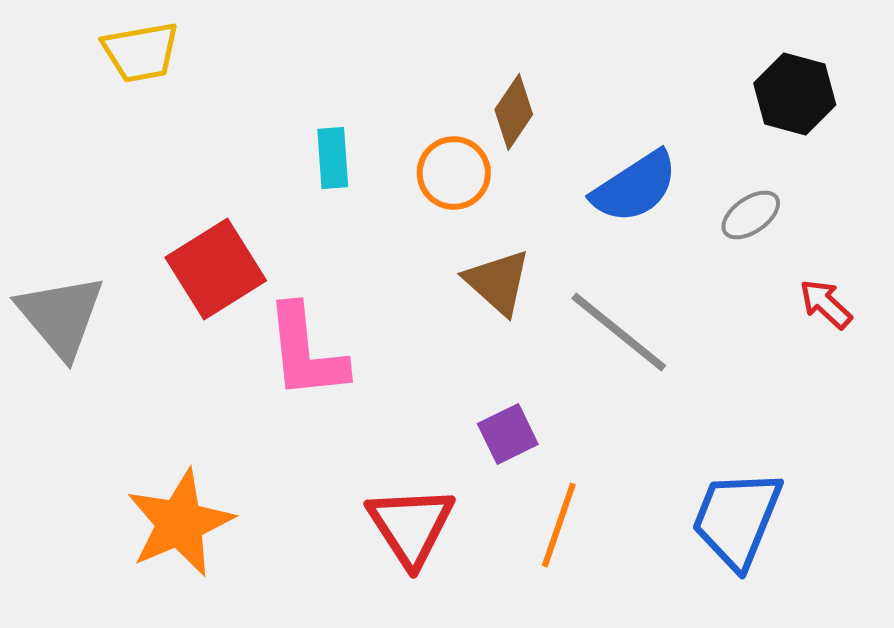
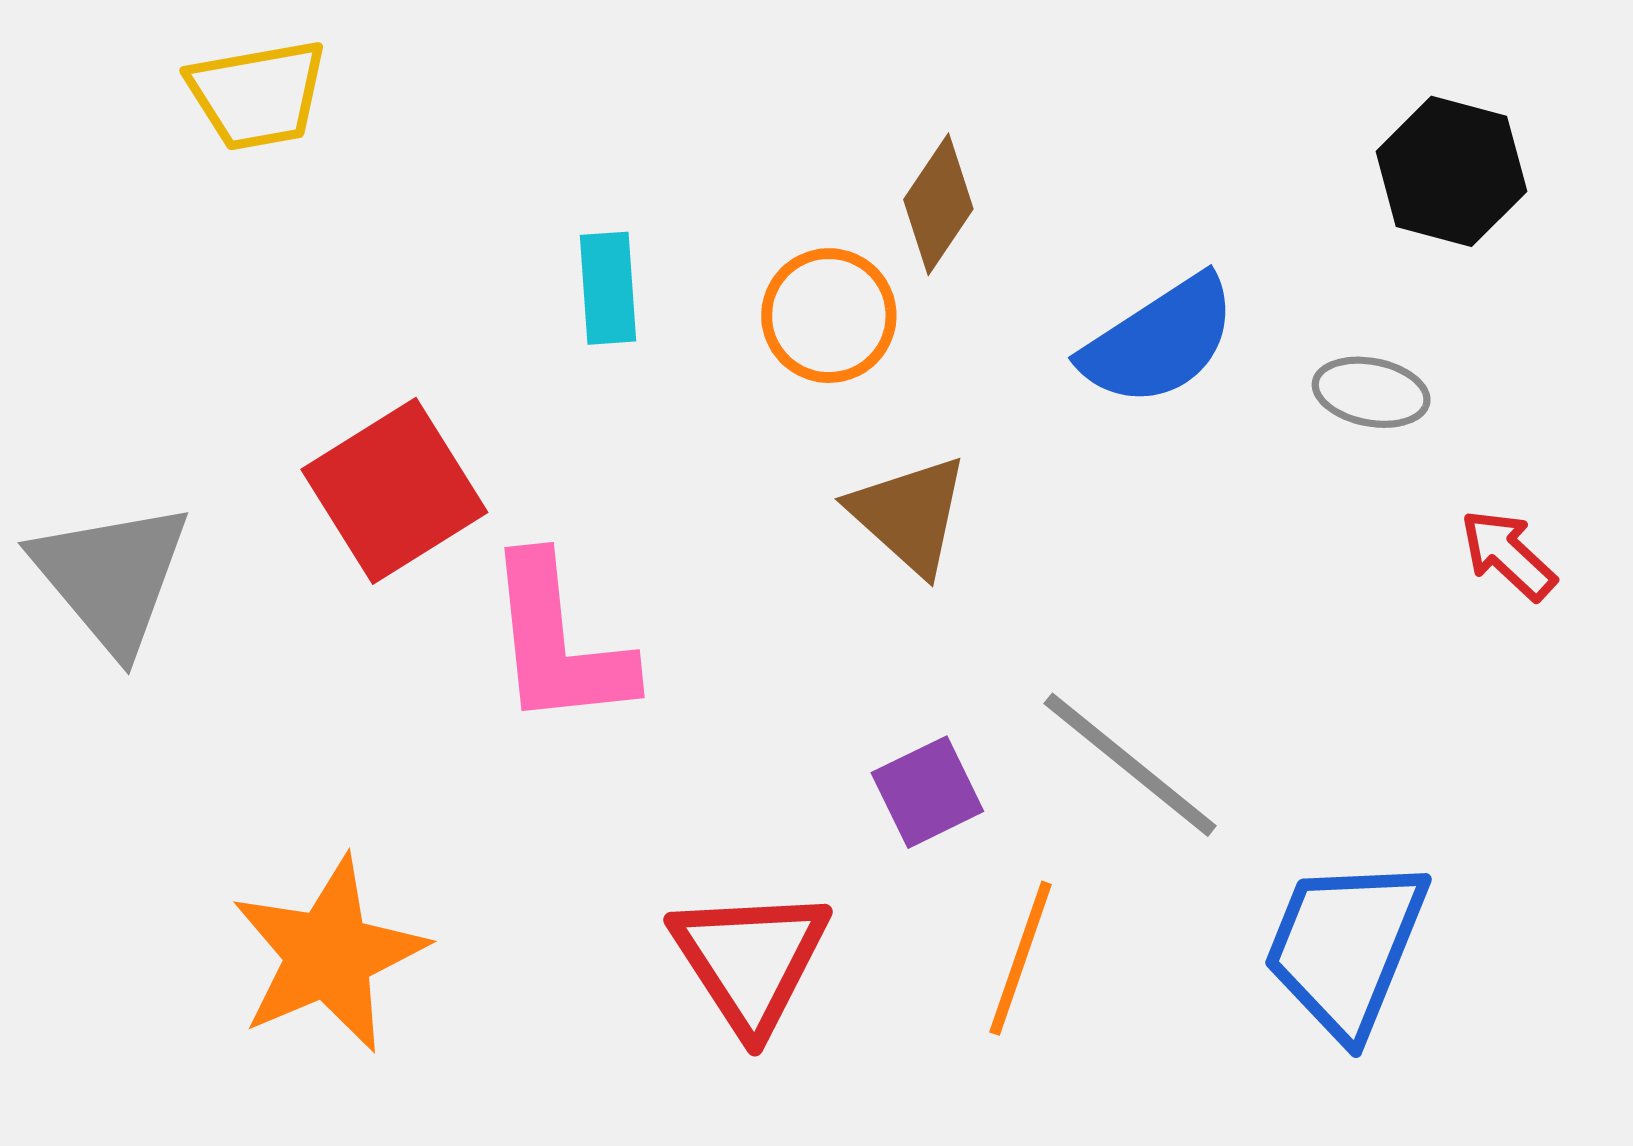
gray ellipse: (751, 215) -> (1371, 392), turned 46
gray line: (619, 332) -> (1130, 765), moved

